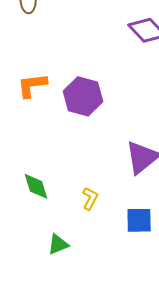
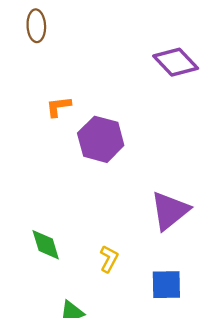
orange L-shape: (32, 85) -> (59, 107), moved, size x0.7

